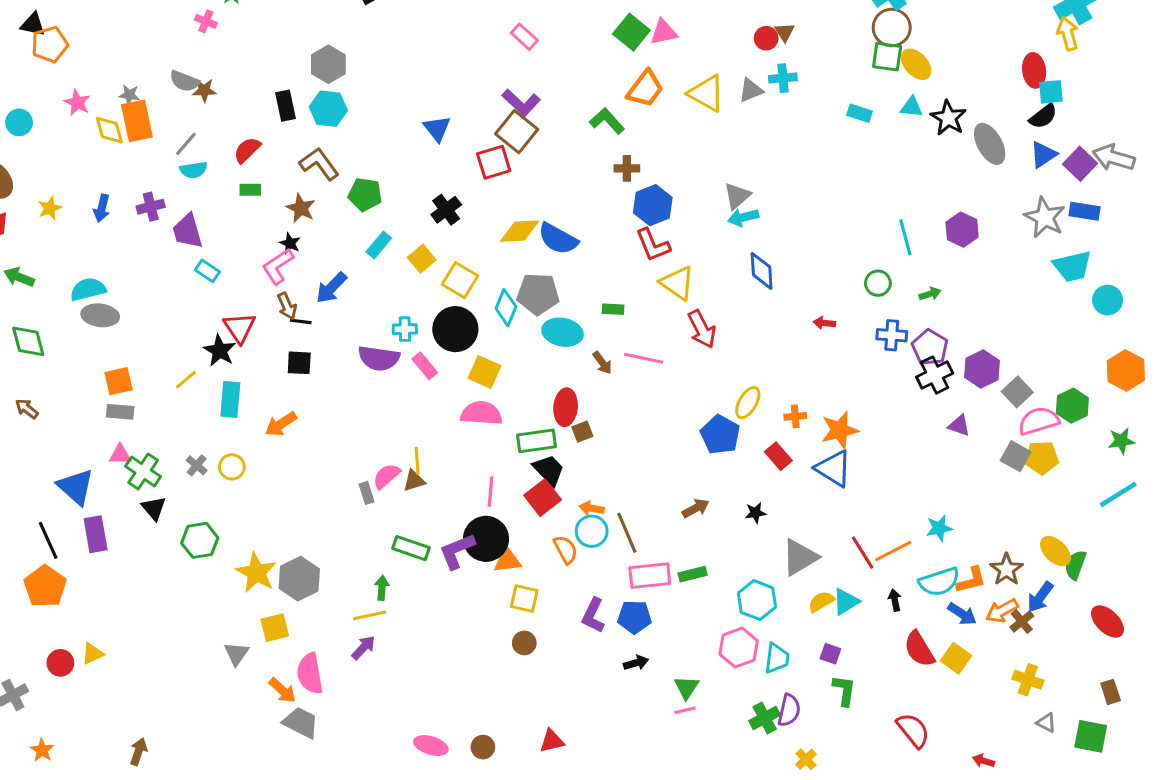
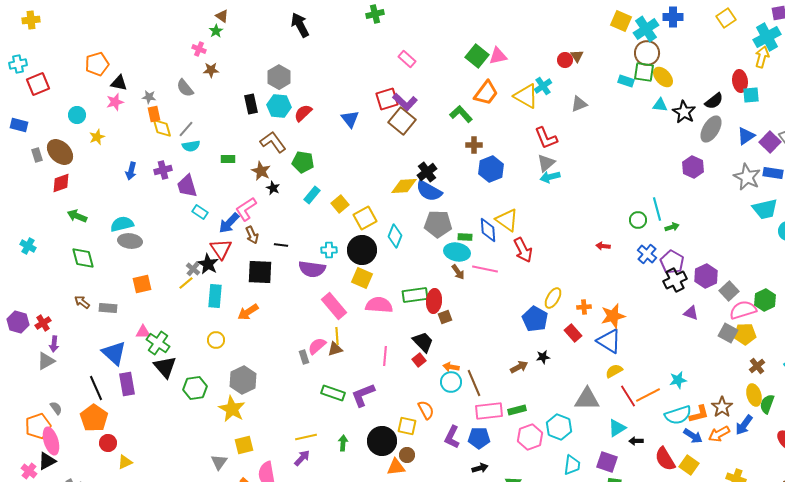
black triangle: (33, 24) -> (119, 83), moved
yellow arrow: (1068, 34) -> (762, 57), turned 30
cyan cross: (783, 78) -> (543, 86), moved, turned -30
gray semicircle: (184, 81) -> (185, 88), turned 30
brown star: (204, 90) -> (211, 70), moved
gray triangle: (751, 90) -> (579, 104), moved
pink star: (77, 103) -> (115, 102), turned 30
cyan rectangle: (860, 113) -> (626, 81), moved
black semicircle: (1043, 116) -> (714, 101), moved
orange rectangle: (137, 121) -> (154, 114), size x0.6
yellow diamond: (109, 130) -> (162, 128), moved
gray ellipse: (990, 144) -> (711, 129), turned 60
red semicircle: (247, 150) -> (303, 113), moved
red square: (494, 162) -> (387, 99), moved
yellow star: (50, 208) -> (97, 137), moved
black cross: (446, 210) -> (427, 172), moved
purple hexagon: (962, 230) -> (693, 167), moved
cyan line: (905, 237) -> (657, 209), moved
black star: (290, 243) -> (273, 188), moved
red L-shape: (653, 245) -> (546, 138), moved
blue diamond: (762, 271) -> (488, 230), moved
yellow square: (460, 280) -> (365, 218), turned 30
blue arrow: (331, 288) -> (229, 223), moved
gray pentagon: (538, 294) -> (438, 224), moved
black line: (301, 321) -> (281, 245), moved
cyan ellipse: (563, 332) -> (457, 252), moved
blue cross: (892, 335) -> (647, 254), turned 36
black square: (299, 363) -> (260, 272), size x1.5
pink rectangle: (425, 366) -> (334, 306), moved, size x1.5
yellow square: (484, 372) -> (362, 278), moved
gray rectangle: (120, 412) -> (108, 308), moved
green rectangle: (537, 441) -> (415, 295), moved
gray cross: (197, 465) -> (193, 269), moved
red square: (543, 498) -> (419, 360), size x0.6
black triangle: (154, 508) -> (165, 367), size x1.4
black star: (755, 513) -> (543, 357), moved
black circle: (486, 539) -> (382, 441), moved
orange semicircle: (566, 550) -> (426, 410), moved
yellow ellipse: (1055, 551) -> (754, 395), turned 30
gray triangle: (800, 557) -> (587, 399), turned 32
orange triangle: (507, 560) -> (396, 467), moved
gray hexagon: (299, 579) -> (243, 380), moved
green arrow: (382, 588) -> (343, 443), moved
black arrow: (895, 600) -> (636, 441), moved, turned -80
yellow semicircle: (821, 602) -> (614, 371), moved
brown cross: (1022, 622) -> (757, 366), moved
pink hexagon: (739, 648) -> (530, 437), moved
purple square: (830, 654) -> (607, 462), size x1.5
red circle: (60, 663) -> (108, 443), moved

